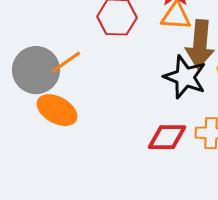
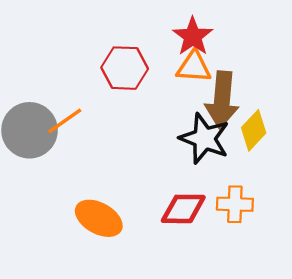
orange ellipse: (57, 110) -> (99, 218), moved

